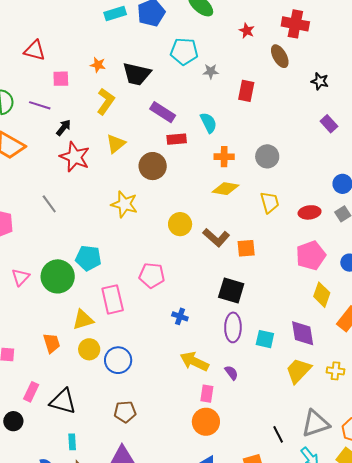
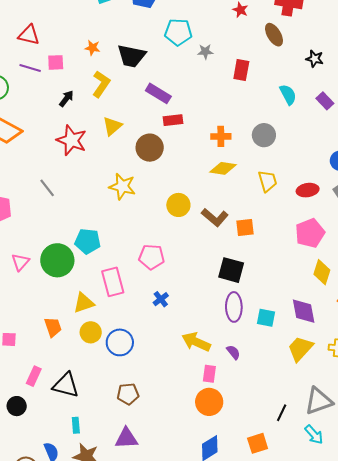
purple line: (40, 105) -> (30, 68), moved
cyan semicircle: (209, 123) -> (288, 95), moved
black arrow: (63, 128) -> (66, 99), moved
blue cross: (180, 316) -> (161, 299), moved, turned 35
black line: (278, 434) -> (282, 413), turned 54

